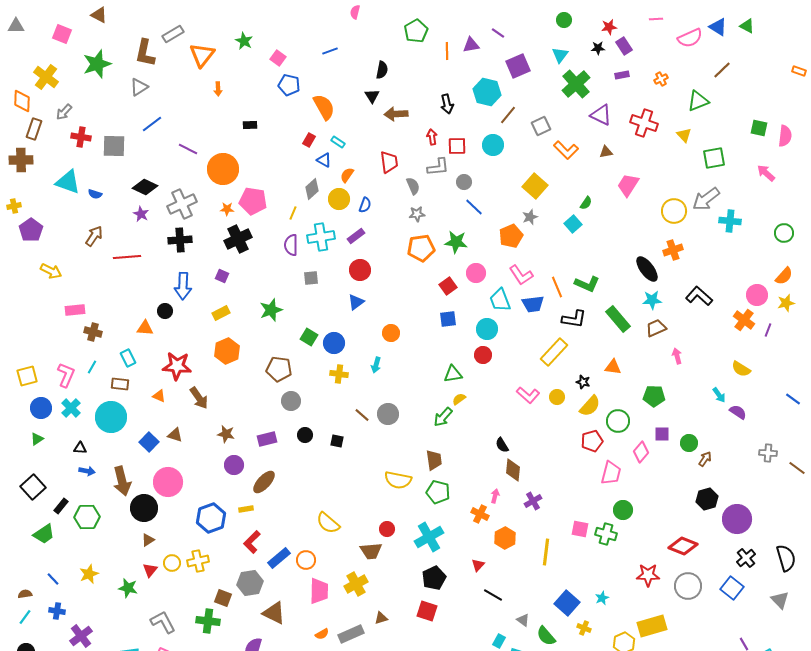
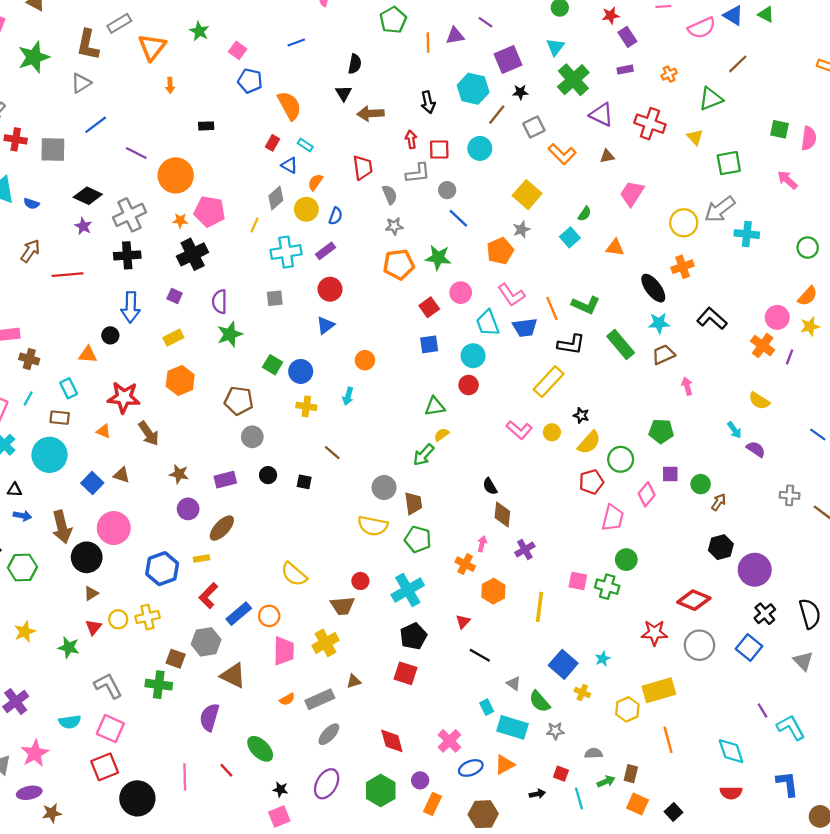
black star: (598, 48) -> (520, 92), moved
purple semicircle: (291, 245) -> (220, 302), moved
orange triangle: (613, 367) -> (615, 248), moved
gray circle: (388, 414) -> (384, 487), moved
cyan rectangle: (499, 641) -> (487, 707), turned -56

